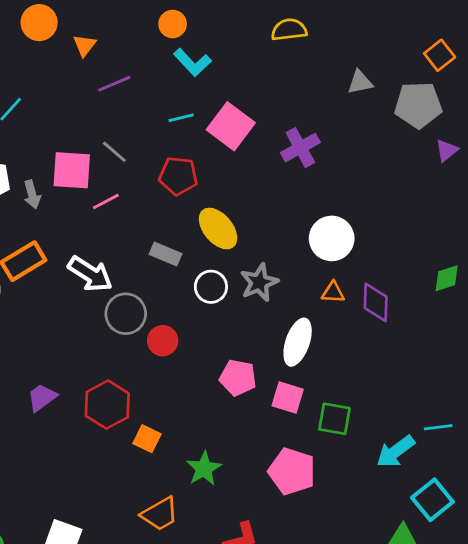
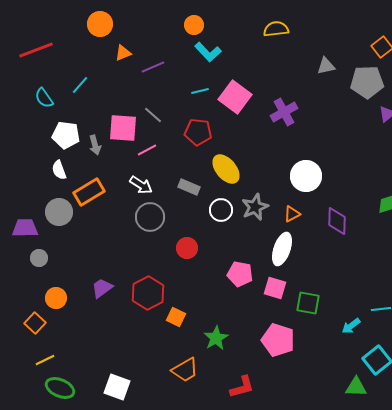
orange triangle: (85, 45) -> (123, 53), moved, turned 30
white arrow: (90, 274) -> (141, 185), moved, size x0.7
orange triangle: (333, 292) -> (292, 214), moved, turned -30
gray circle: (126, 314) -> (150, 217), moved
cyan arrow: (396, 451) -> (351, 326), size x0.7

